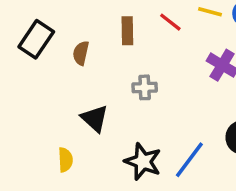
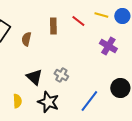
gray cross: (145, 87) -> (61, 75), moved, turned 32
black star: (143, 161) -> (48, 102), moved

